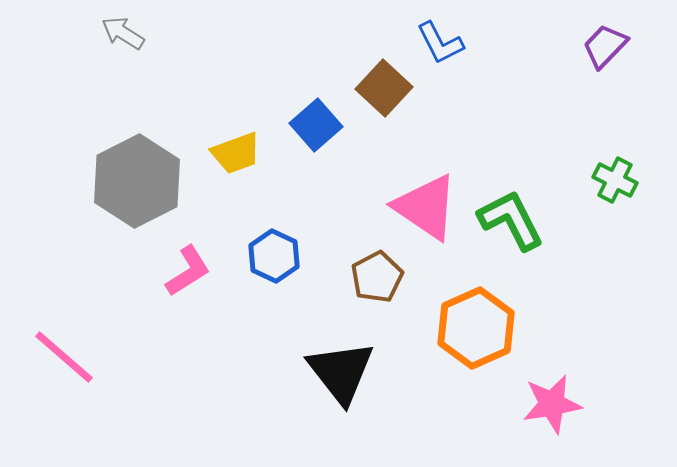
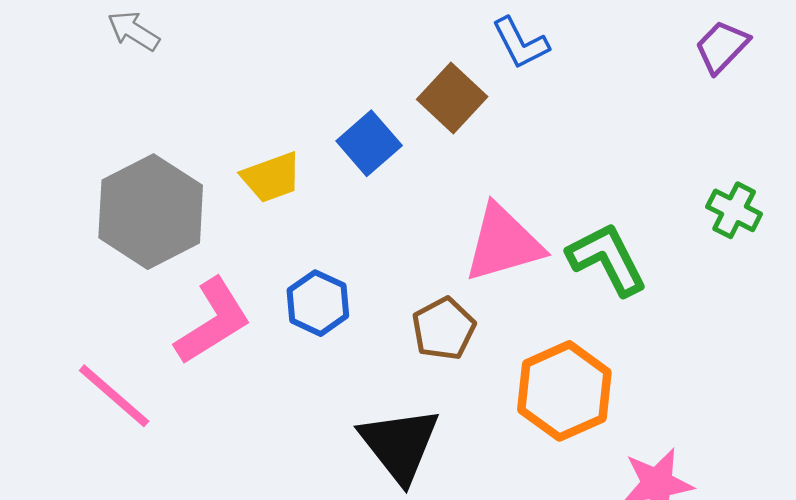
pink triangle: (426, 207) -> (503, 243), turned -50
pink L-shape: (188, 271) -> (213, 321), size x1.4
pink line: (64, 357) -> (114, 396), moved

